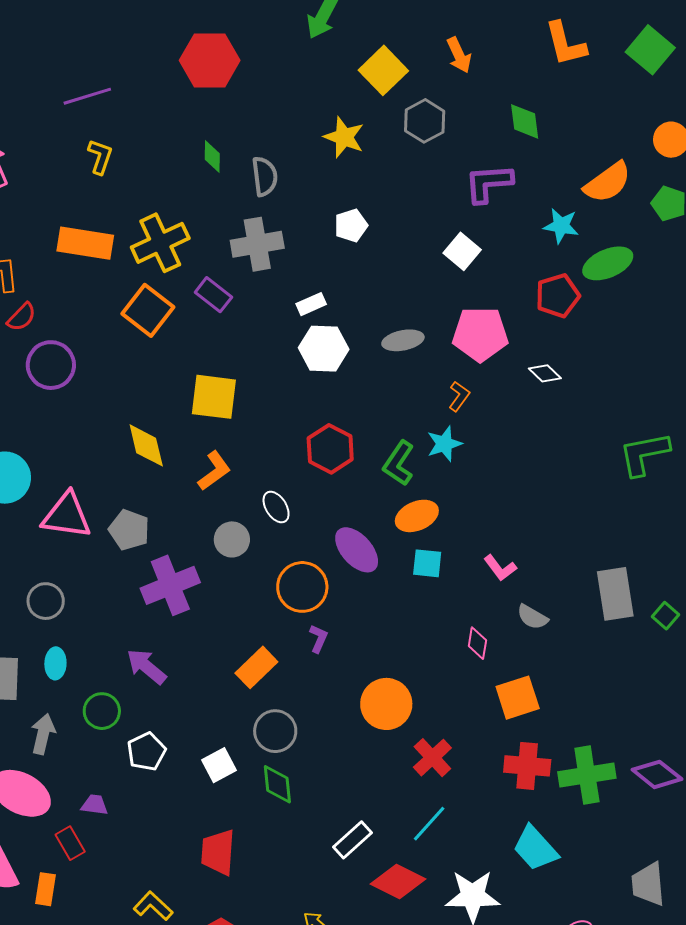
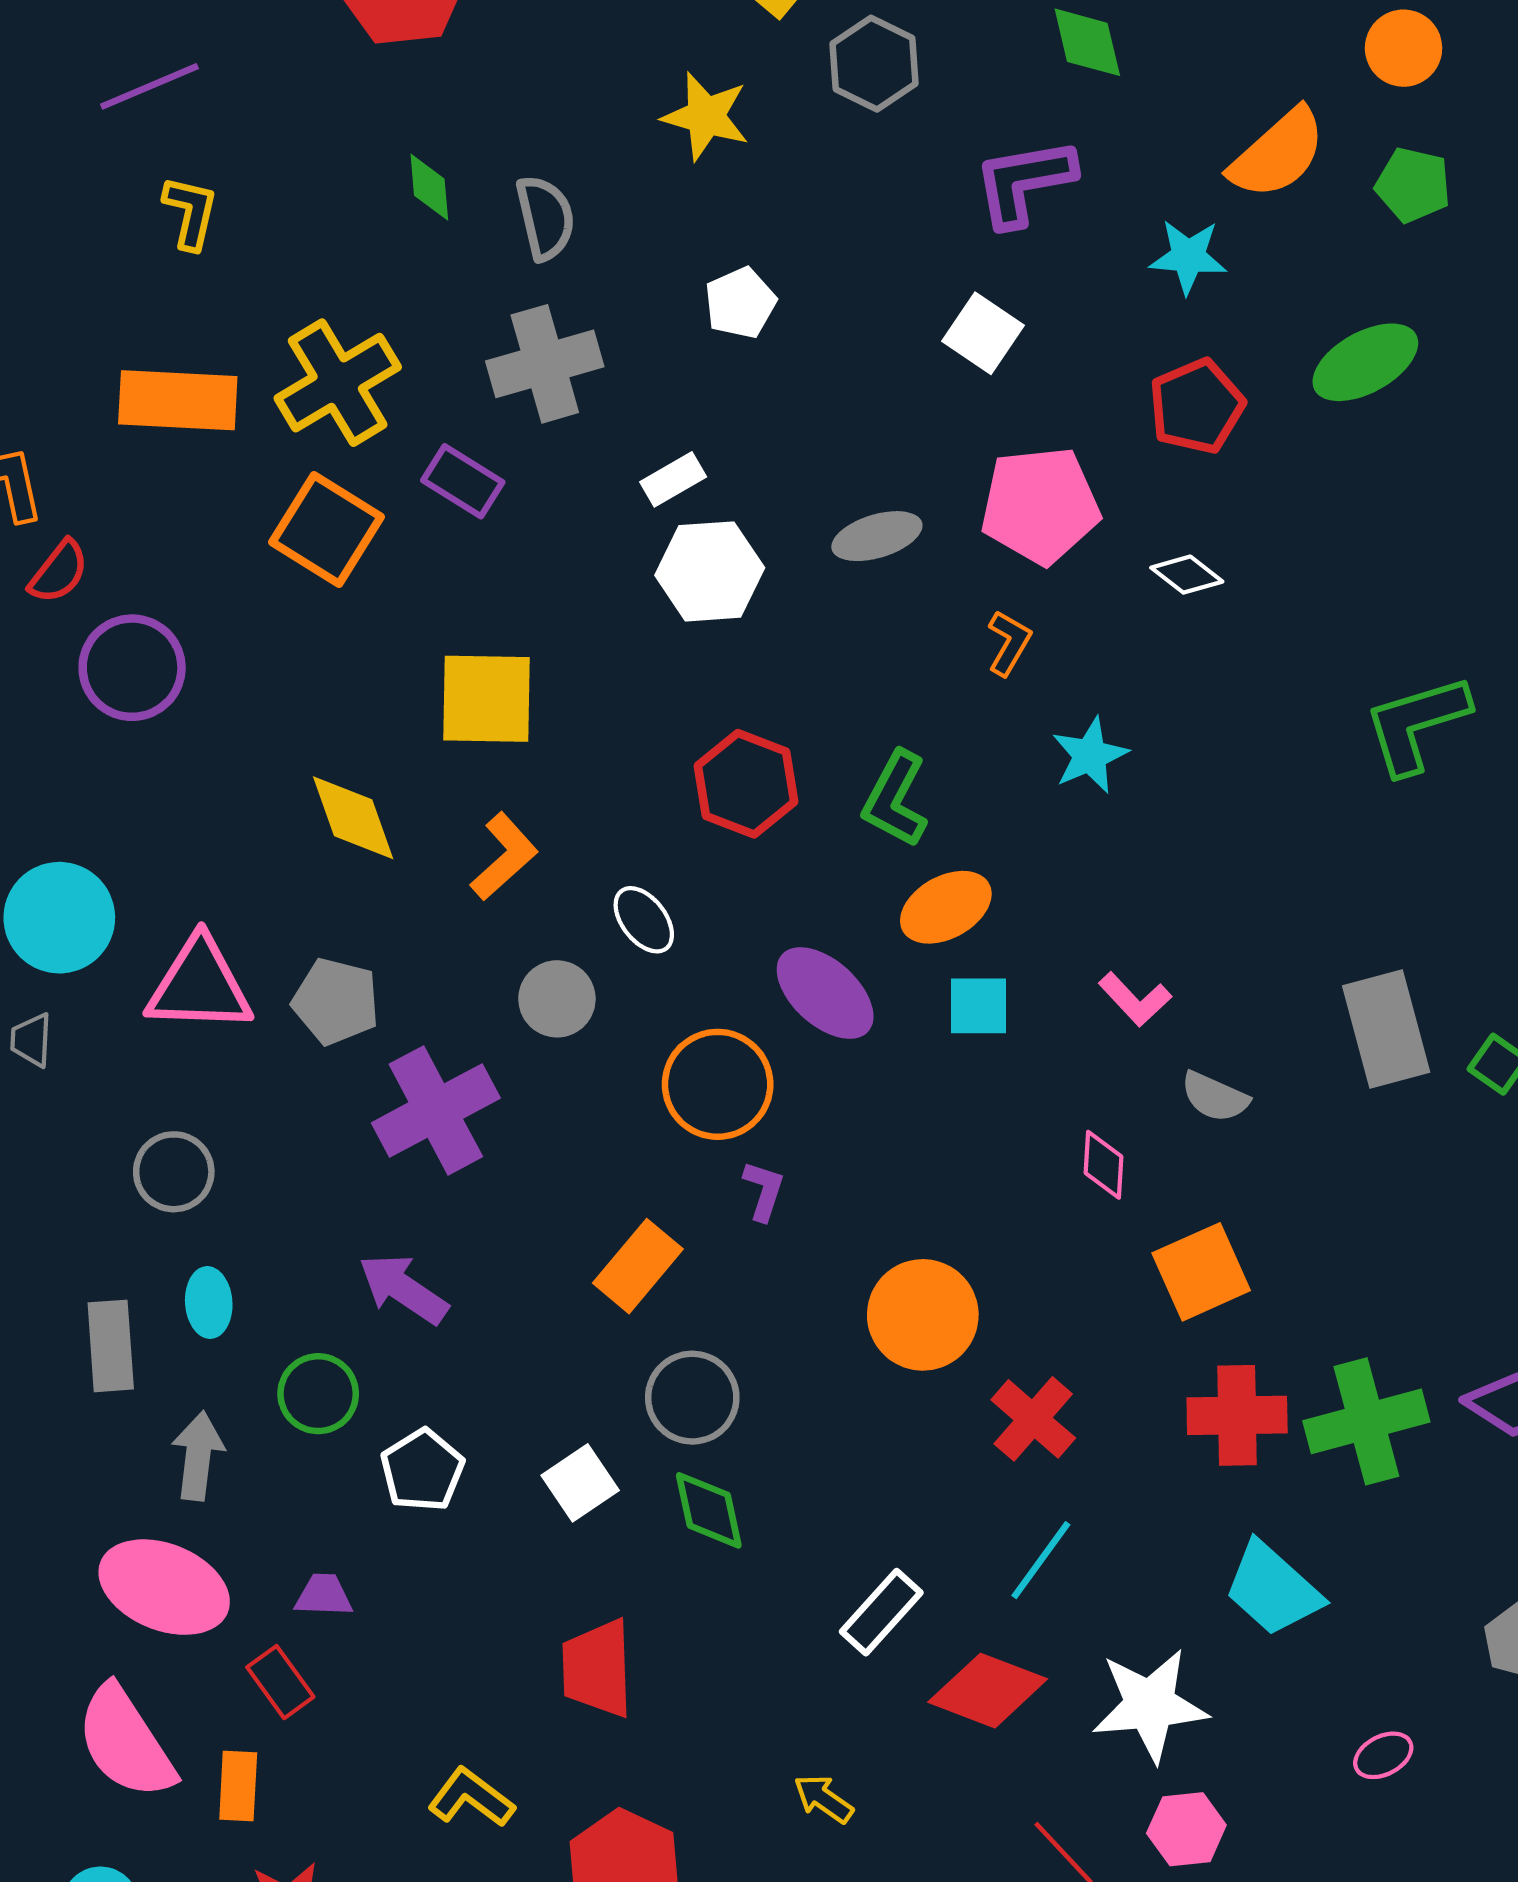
green ellipse: (608, 263) -> (1365, 362), moved
cyan star: (444, 444) -> (1090, 755), moved

